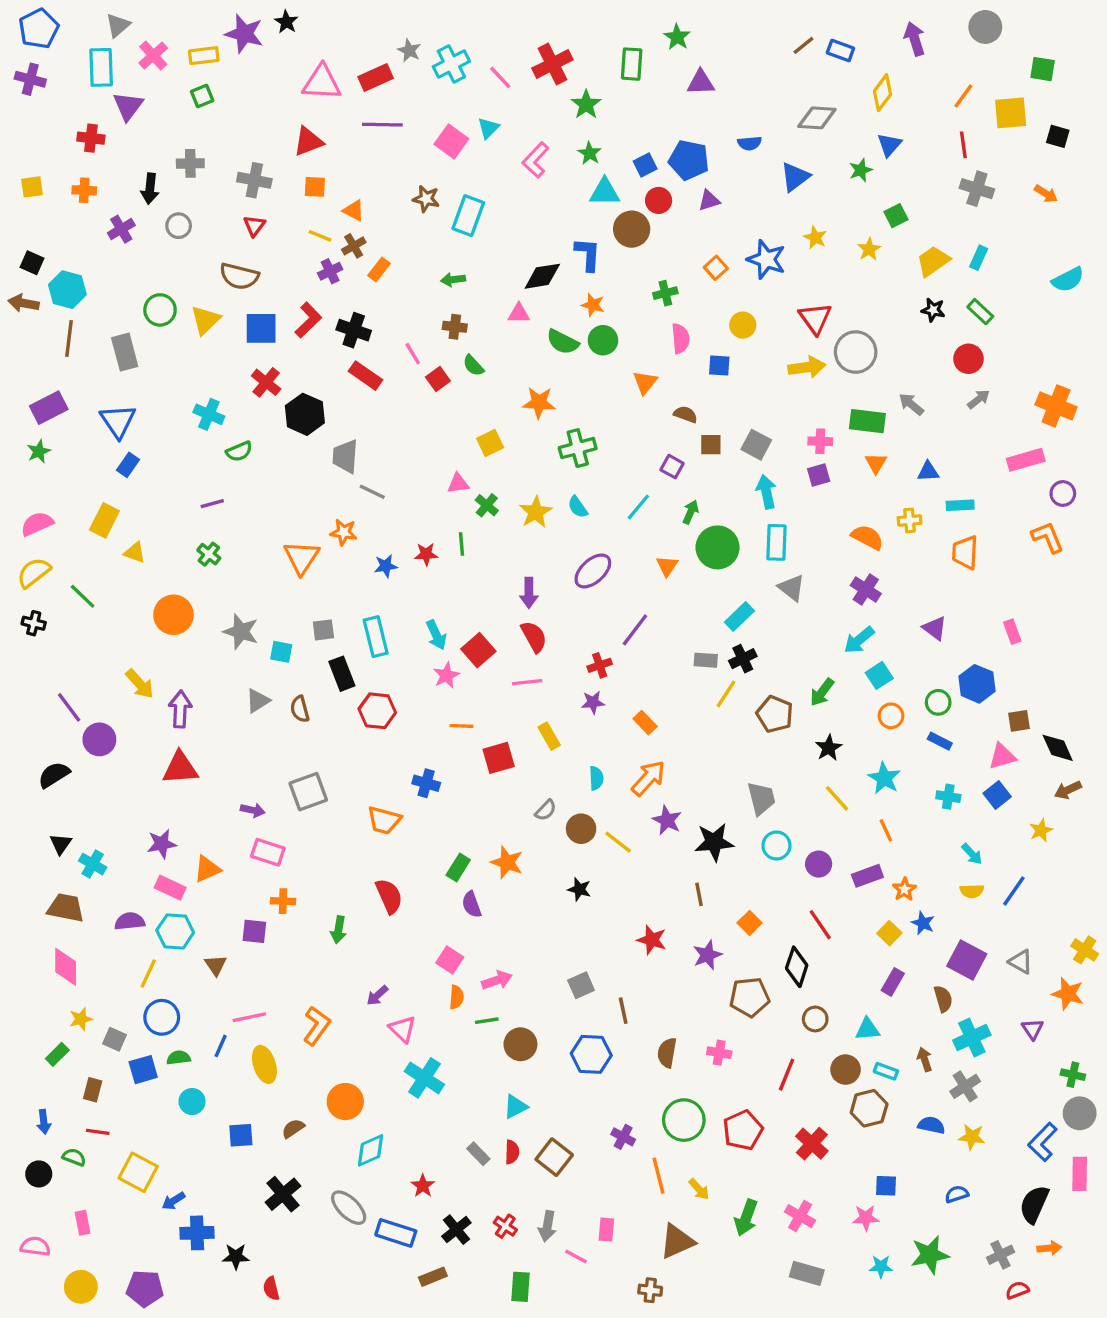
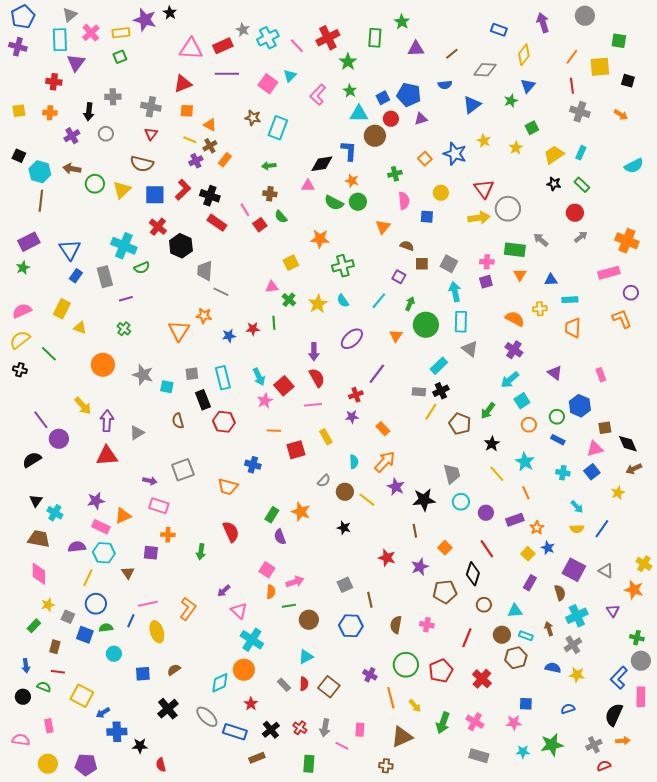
brown line: (803, 45) -> (452, 54), moved
brown arrow: (24, 303) -> (72, 169), moved
gray rectangle: (125, 352) -> (105, 277), moved
cyan cross: (209, 414) -> (124, 246), size x1.4
gray triangle: (258, 701) -> (137, 433), moved
blue square: (143, 1070) -> (85, 635), turned 36
orange circle: (345, 1102) -> (244, 670), moved

